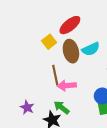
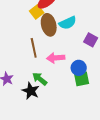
yellow square: (49, 42) -> (37, 12), moved
pink arrow: (67, 86) -> (56, 58), moved

